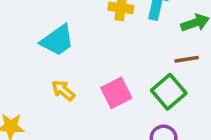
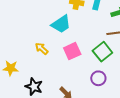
cyan trapezoid: (57, 40) -> (61, 24), moved

